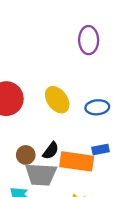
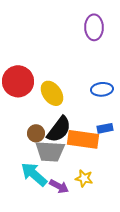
yellow ellipse: (57, 100) -> (52, 93), moved
black semicircle: (51, 151) -> (59, 129), size x1.6

